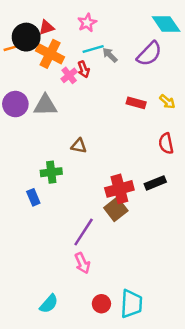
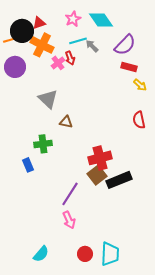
cyan diamond: (166, 24) -> (101, 20), moved
red rectangle: (136, 103) -> (129, 67), moved
purple circle: (15, 104) -> (15, 67), moved
gray triangle: (45, 105) -> (48, 99), moved, turned 45
black rectangle: (155, 183) -> (119, 180), moved, size x1.4

